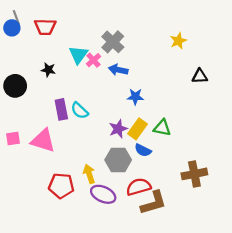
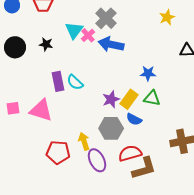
blue arrow: (118, 70) -> (111, 44), size x1.4
black circle: (15, 86) -> (15, 47), moved
blue star: (135, 97) -> (148, 73), moved
purple ellipse: (103, 194) -> (97, 160), turned 40

